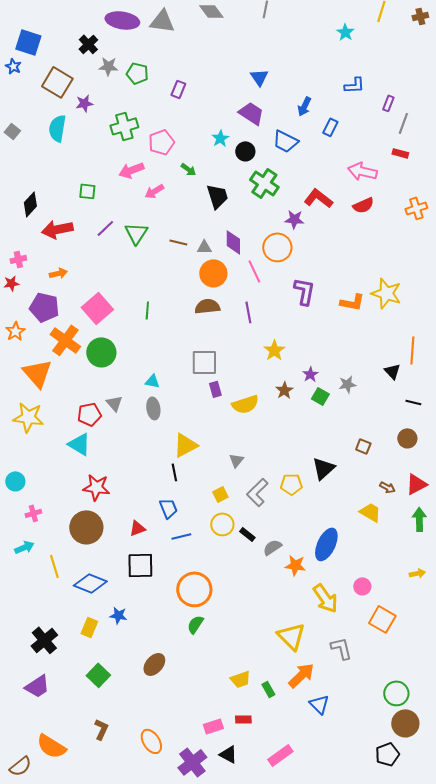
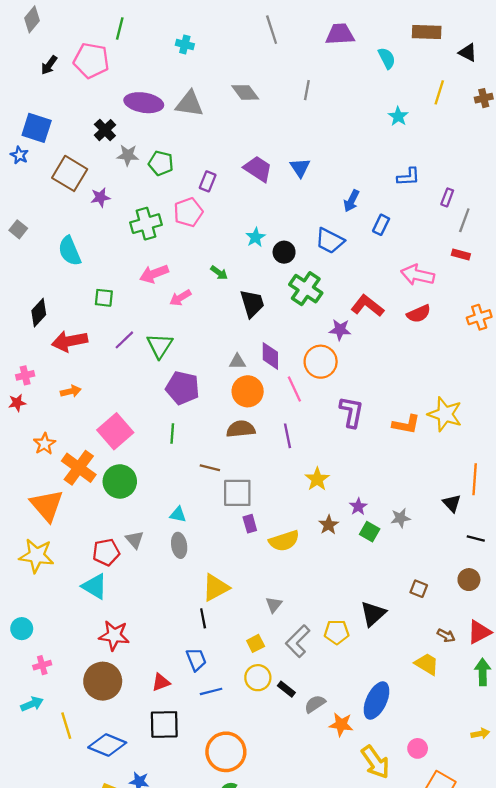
purple trapezoid: (251, 113) -> (258, 169), moved
cyan semicircle: (57, 128) -> (70, 251), moved, turned -32
pink pentagon: (161, 142) -> (188, 212), moved
brown line: (178, 242) -> (210, 468), moved
purple pentagon: (44, 307) -> (183, 388), moved
orange star: (15, 331) -> (44, 444), moved

